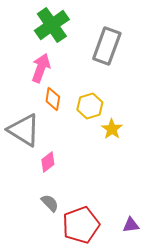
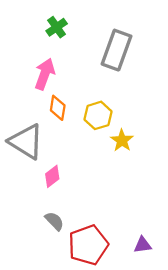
green cross: (52, 25) -> (57, 27), size x0.6

